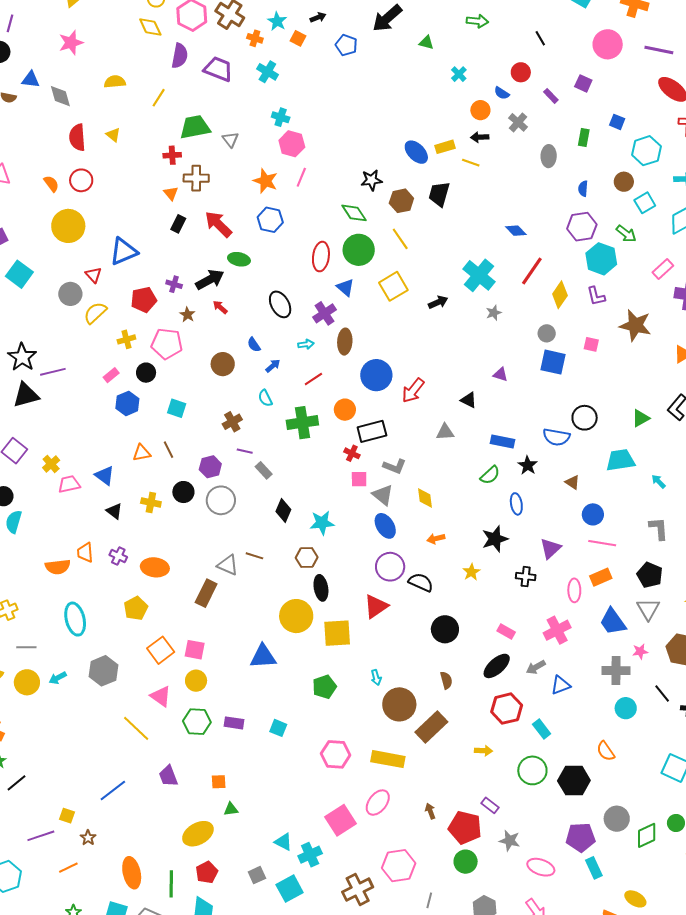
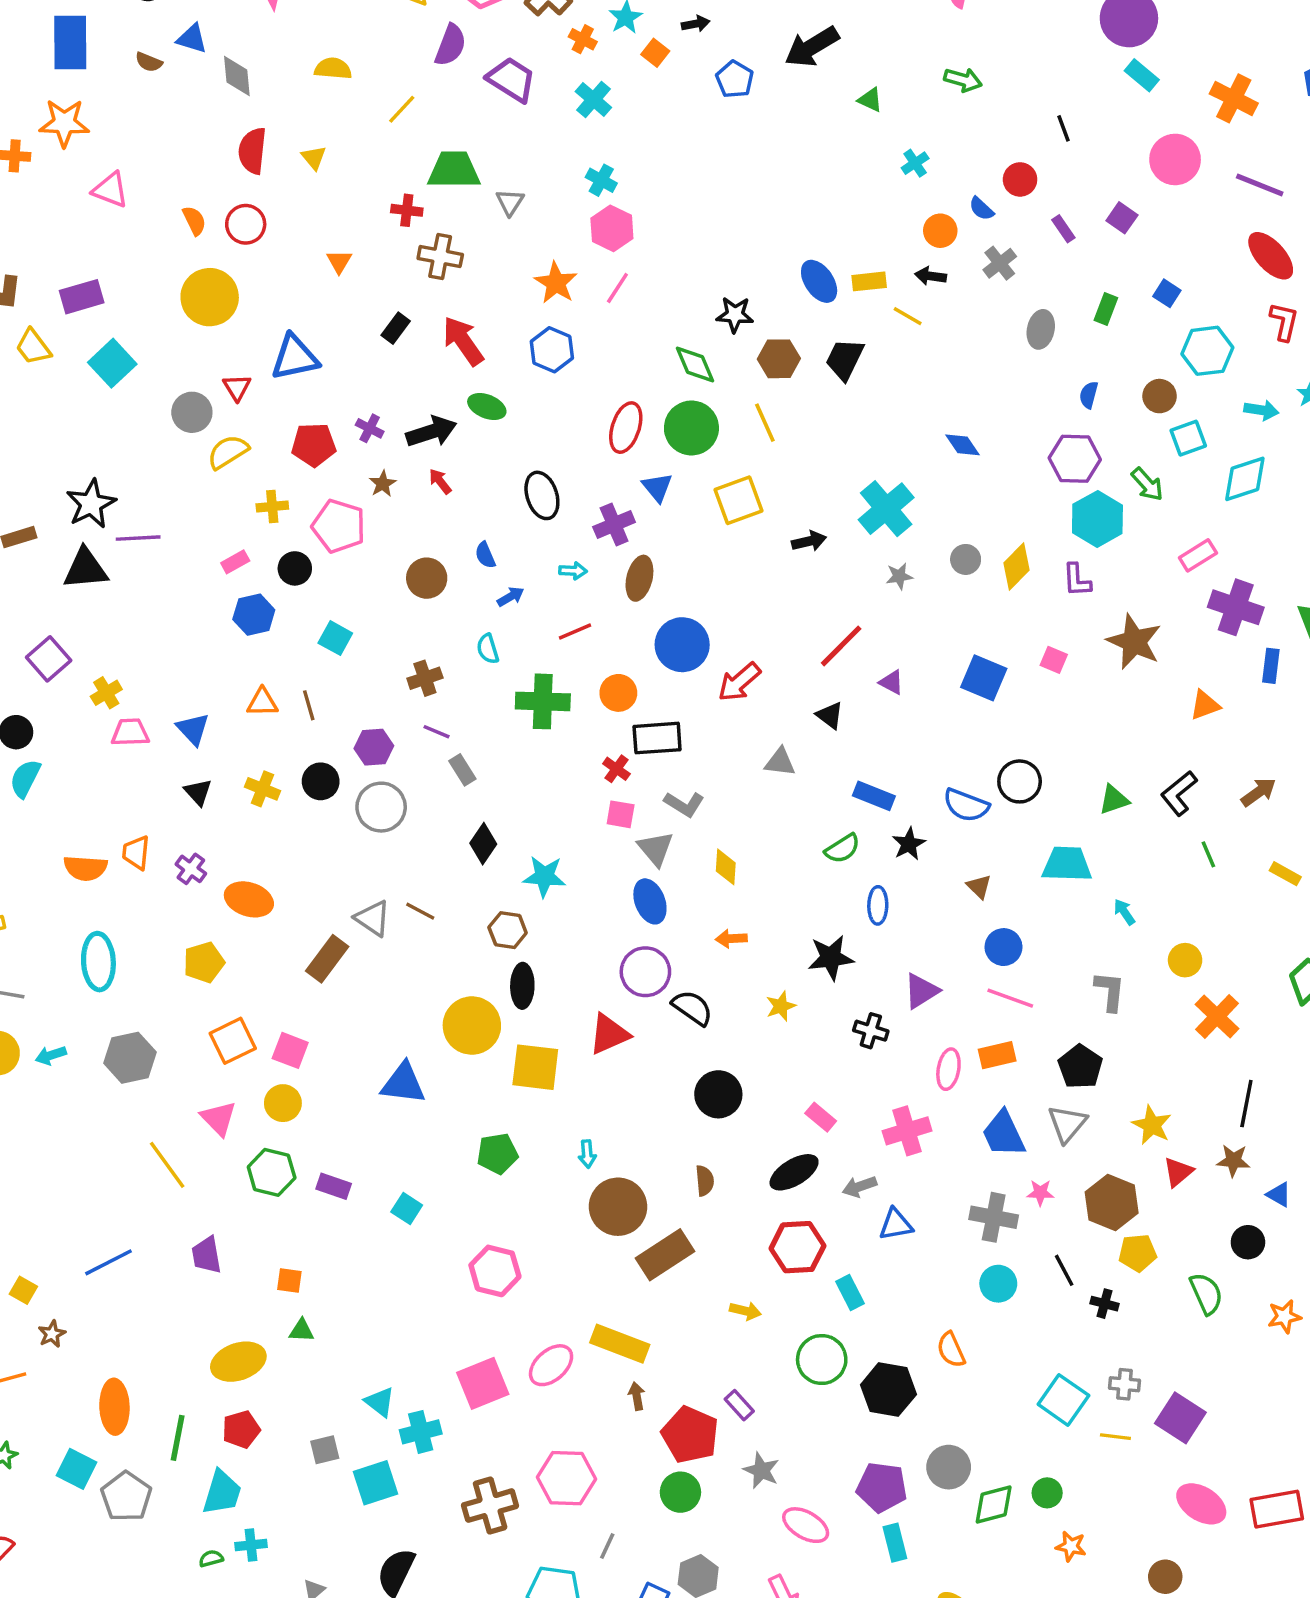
orange triangle: (171, 193) -> (339, 261), moved
red line: (532, 271) -> (841, 646), moved
gray circle: (547, 333) -> (966, 559), moved
yellow rectangle: (388, 759) -> (620, 1344), moved

